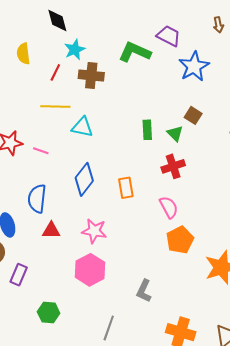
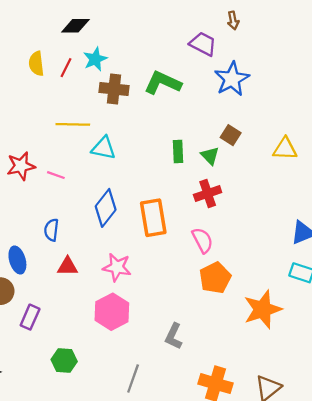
black diamond: (57, 20) -> (75, 26), turned -75
brown arrow: (218, 25) -> (233, 20), moved
green L-shape: (135, 52) -> (163, 83), moved
red line: (55, 72) -> (66, 68), moved
orange rectangle: (126, 188) -> (153, 218), size x1.5
blue semicircle: (37, 199) -> (51, 230), size x0.7

